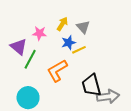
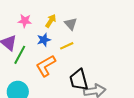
pink star: (39, 33) -> (25, 21), moved
blue star: (69, 43) -> (44, 40), moved

